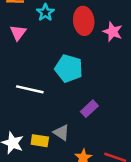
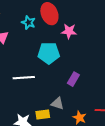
cyan star: (45, 12) -> (28, 23), moved
pink star: (113, 32) -> (69, 31), moved

